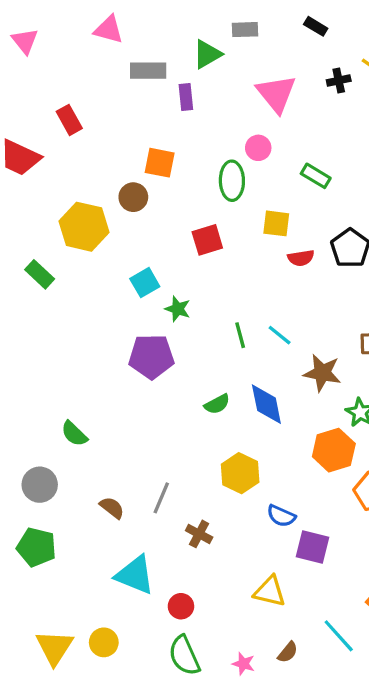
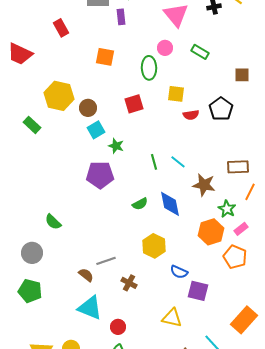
red rectangle: (69, 120) -> (61, 28), moved
green rectangle: (316, 176) -> (200, 52), moved
brown circle: (133, 197) -> (88, 108), moved
gray line: (161, 498) -> (106, 261), turned 48
brown semicircle: (112, 508) -> (86, 275), moved

